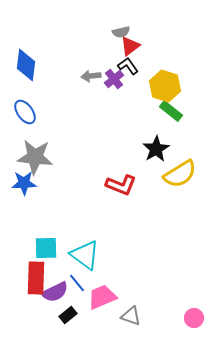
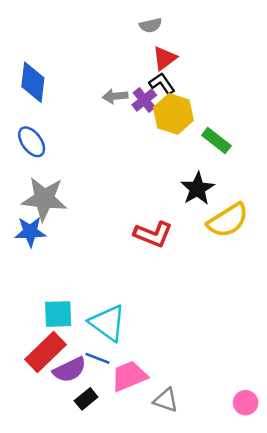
gray semicircle: (121, 32) -> (151, 25), moved
yellow hexagon: (165, 86) -> (173, 114), moved
red rectangle: (36, 278) -> (45, 352), turned 44
blue line: (77, 283) -> (97, 358), turned -30

